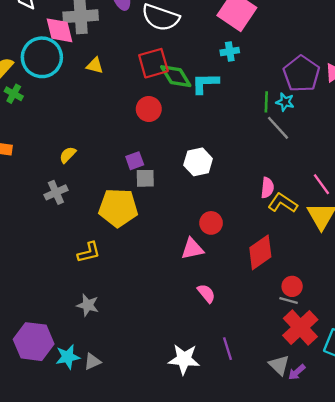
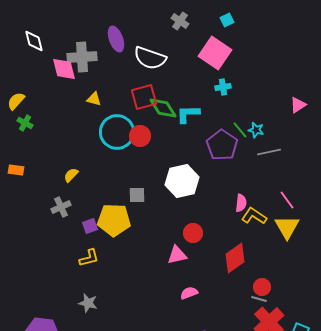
cyan cross: (230, 51) -> (223, 87), moved
cyan circle: (42, 57) -> (117, 132), moved
purple pentagon: (301, 74) -> (222, 145), moved
green line: (266, 102) -> (240, 130), turned -42
gray line: (278, 128) -> (269, 152), moved, turned -60
purple square: (135, 161) -> (90, 226), moved
white hexagon: (198, 162) -> (182, 181), size x1.4
pink semicircle: (206, 293) -> (189, 293), turned -72

